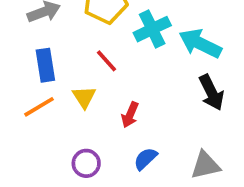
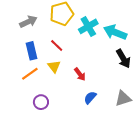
red line: (106, 61) -> (57, 46), moved
red arrow: (130, 115) -> (80, 74), turned -56
purple circle: (86, 163) -> (41, 102), moved

